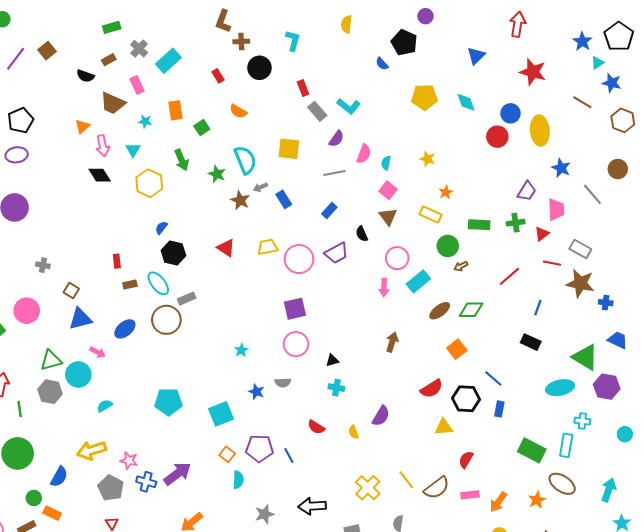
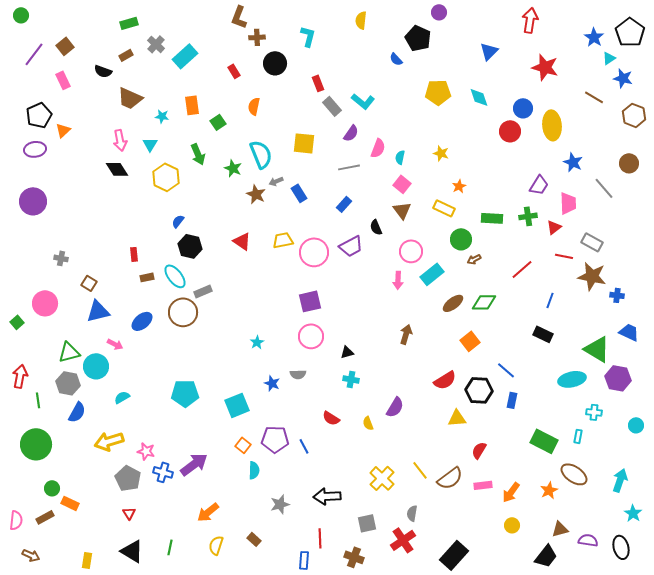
pink rectangle: (137, 85) -> (63, 80), moved
orange semicircle: (238, 111) -> (254, 106), turned 72
orange triangle: (82, 127) -> (63, 130), moved
cyan rectangle: (566, 445) -> (578, 436), size x0.6
blue semicircle: (59, 477) -> (77, 412), moved

